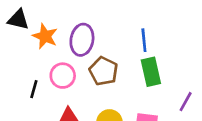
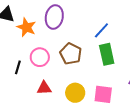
purple ellipse: (82, 40) -> (54, 17), moved
blue line: (144, 40) -> (101, 30), turned 48

